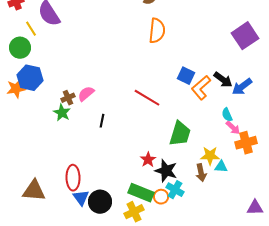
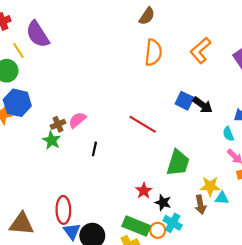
black arrow: (223, 80) -> (203, 105), moved
orange L-shape: (201, 88) -> (200, 50), moved
cyan semicircle: (227, 115) -> (228, 134), moved
black star: (166, 171) -> (163, 202), size x0.7

